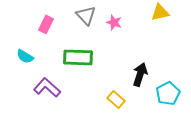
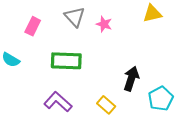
purple L-shape: (47, 87) -> (58, 102), moved

